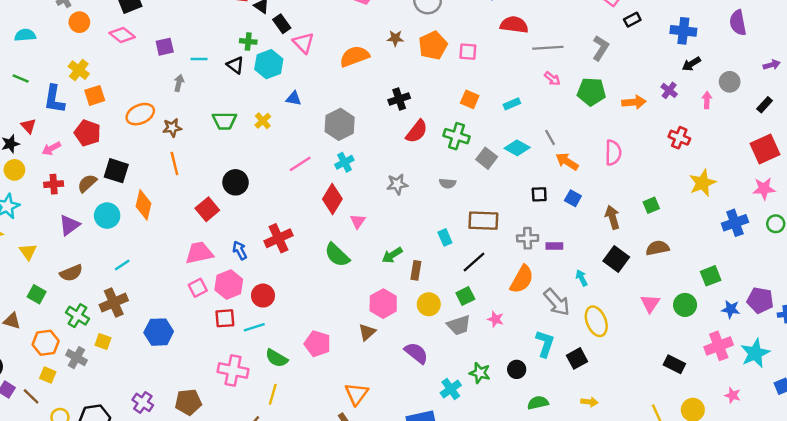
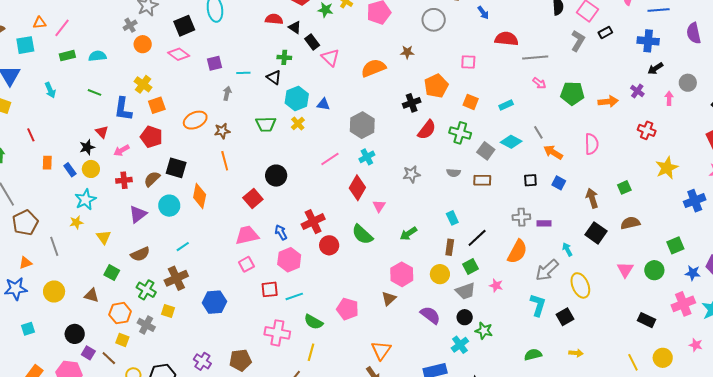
orange pentagon: (433, 45) -> (436, 86), moved
gray L-shape: (601, 48) -> (578, 41), moved
cyan hexagon: (269, 64) -> (297, 99), moved
brown rectangle: (483, 221) -> (482, 180), moved, size x0.7
brown rectangle: (416, 270) -> (450, 247), moved
pink hexagon: (229, 285) -> (289, 260), moved
red circle: (263, 296) -> (329, 245), moved
gray arrow: (557, 302) -> (547, 270), turned 90
black circle: (517, 369) -> (465, 317), moved

